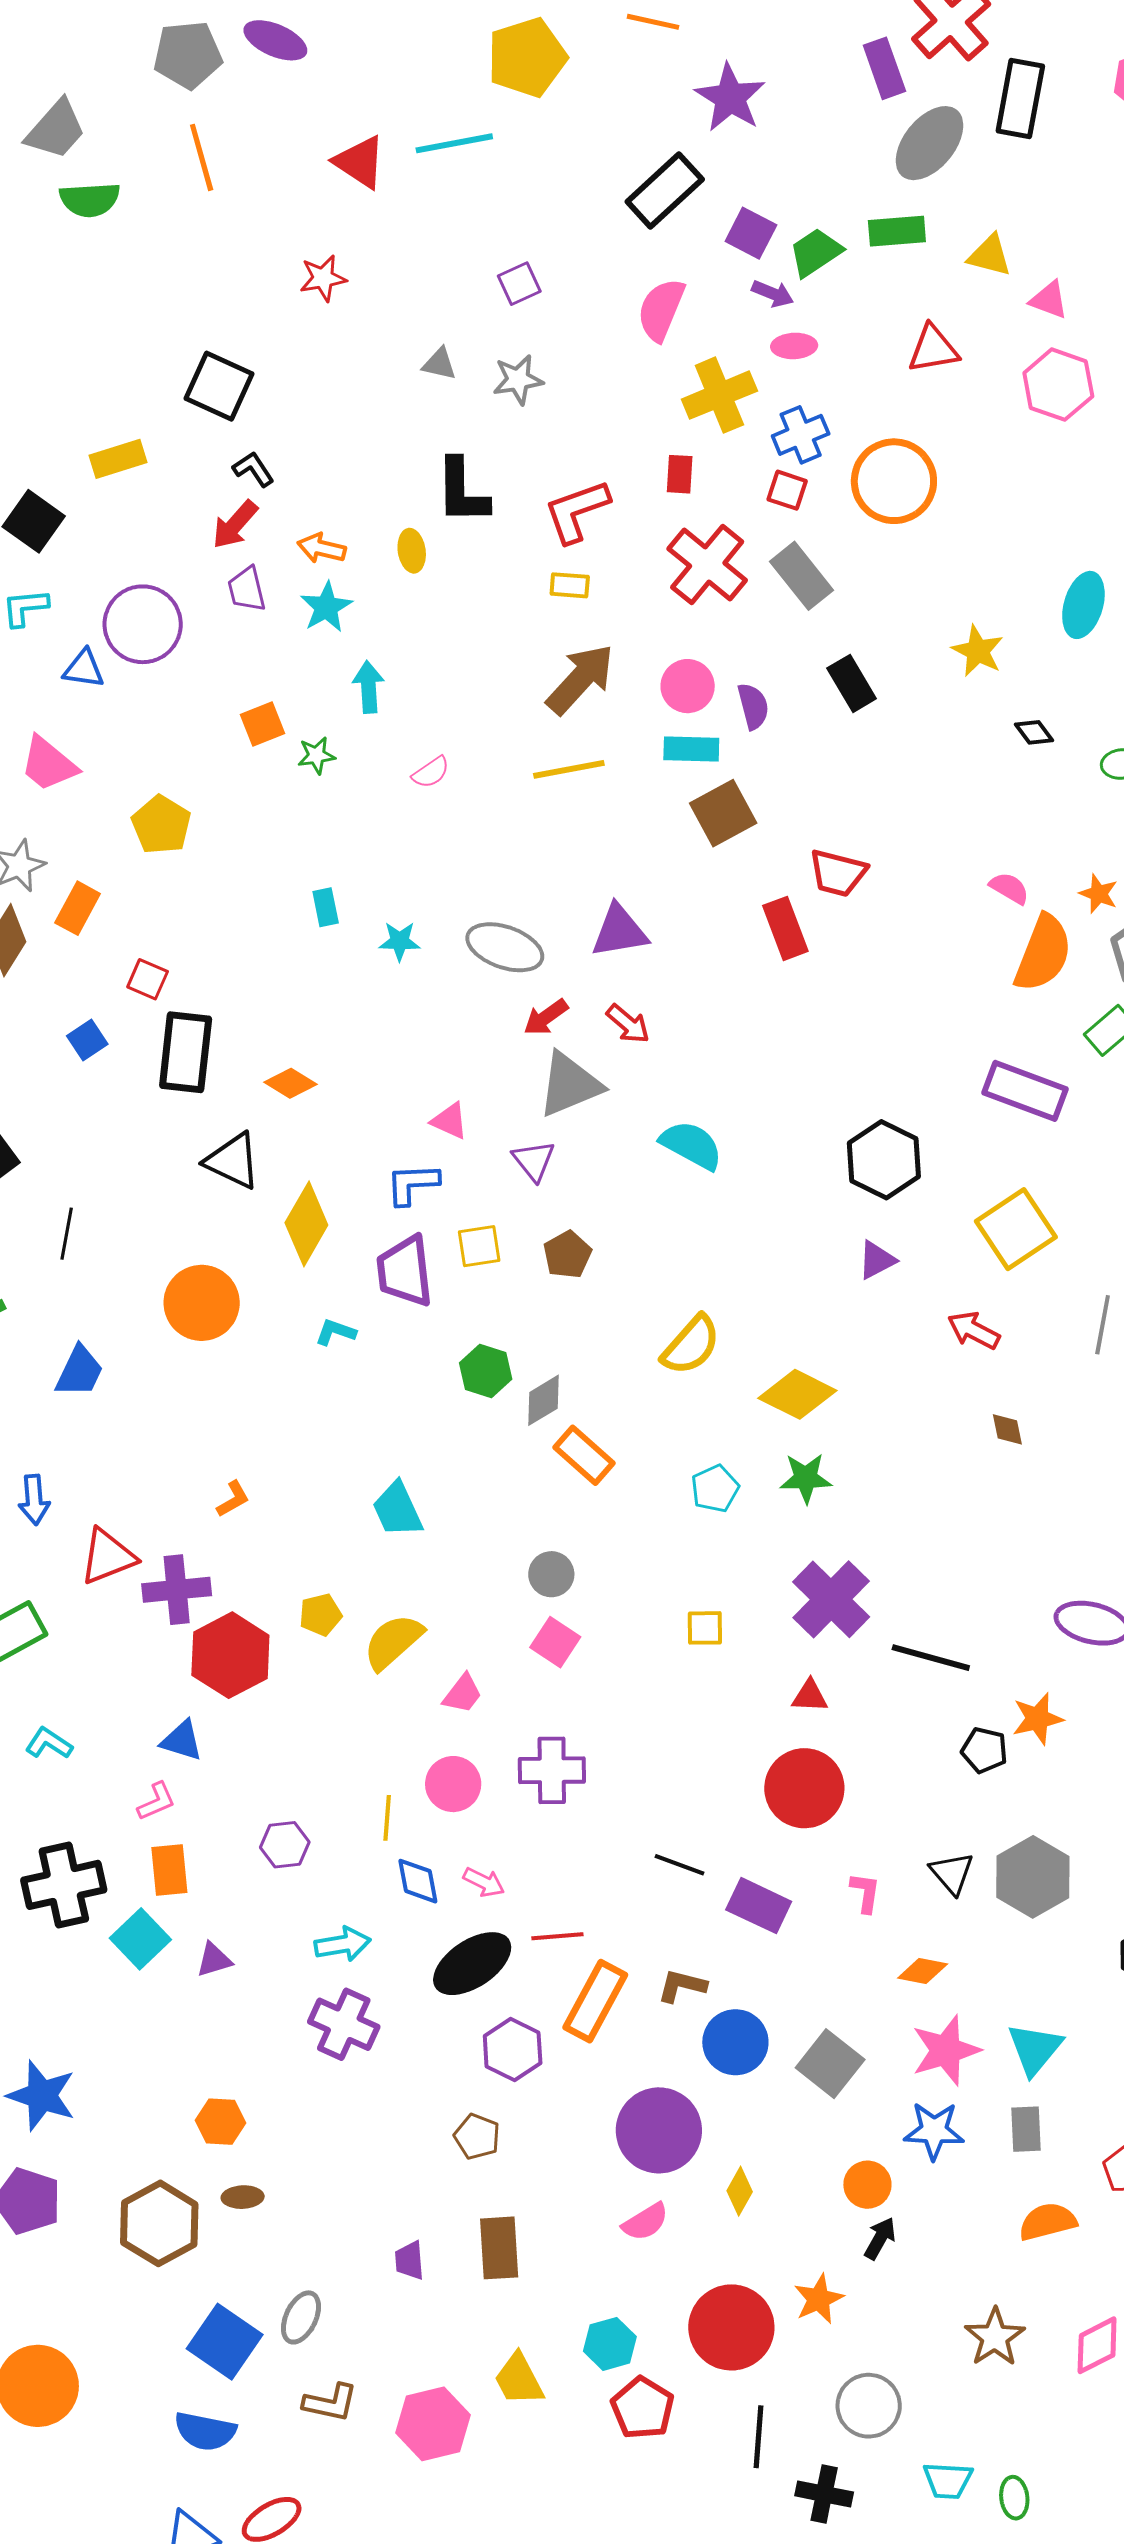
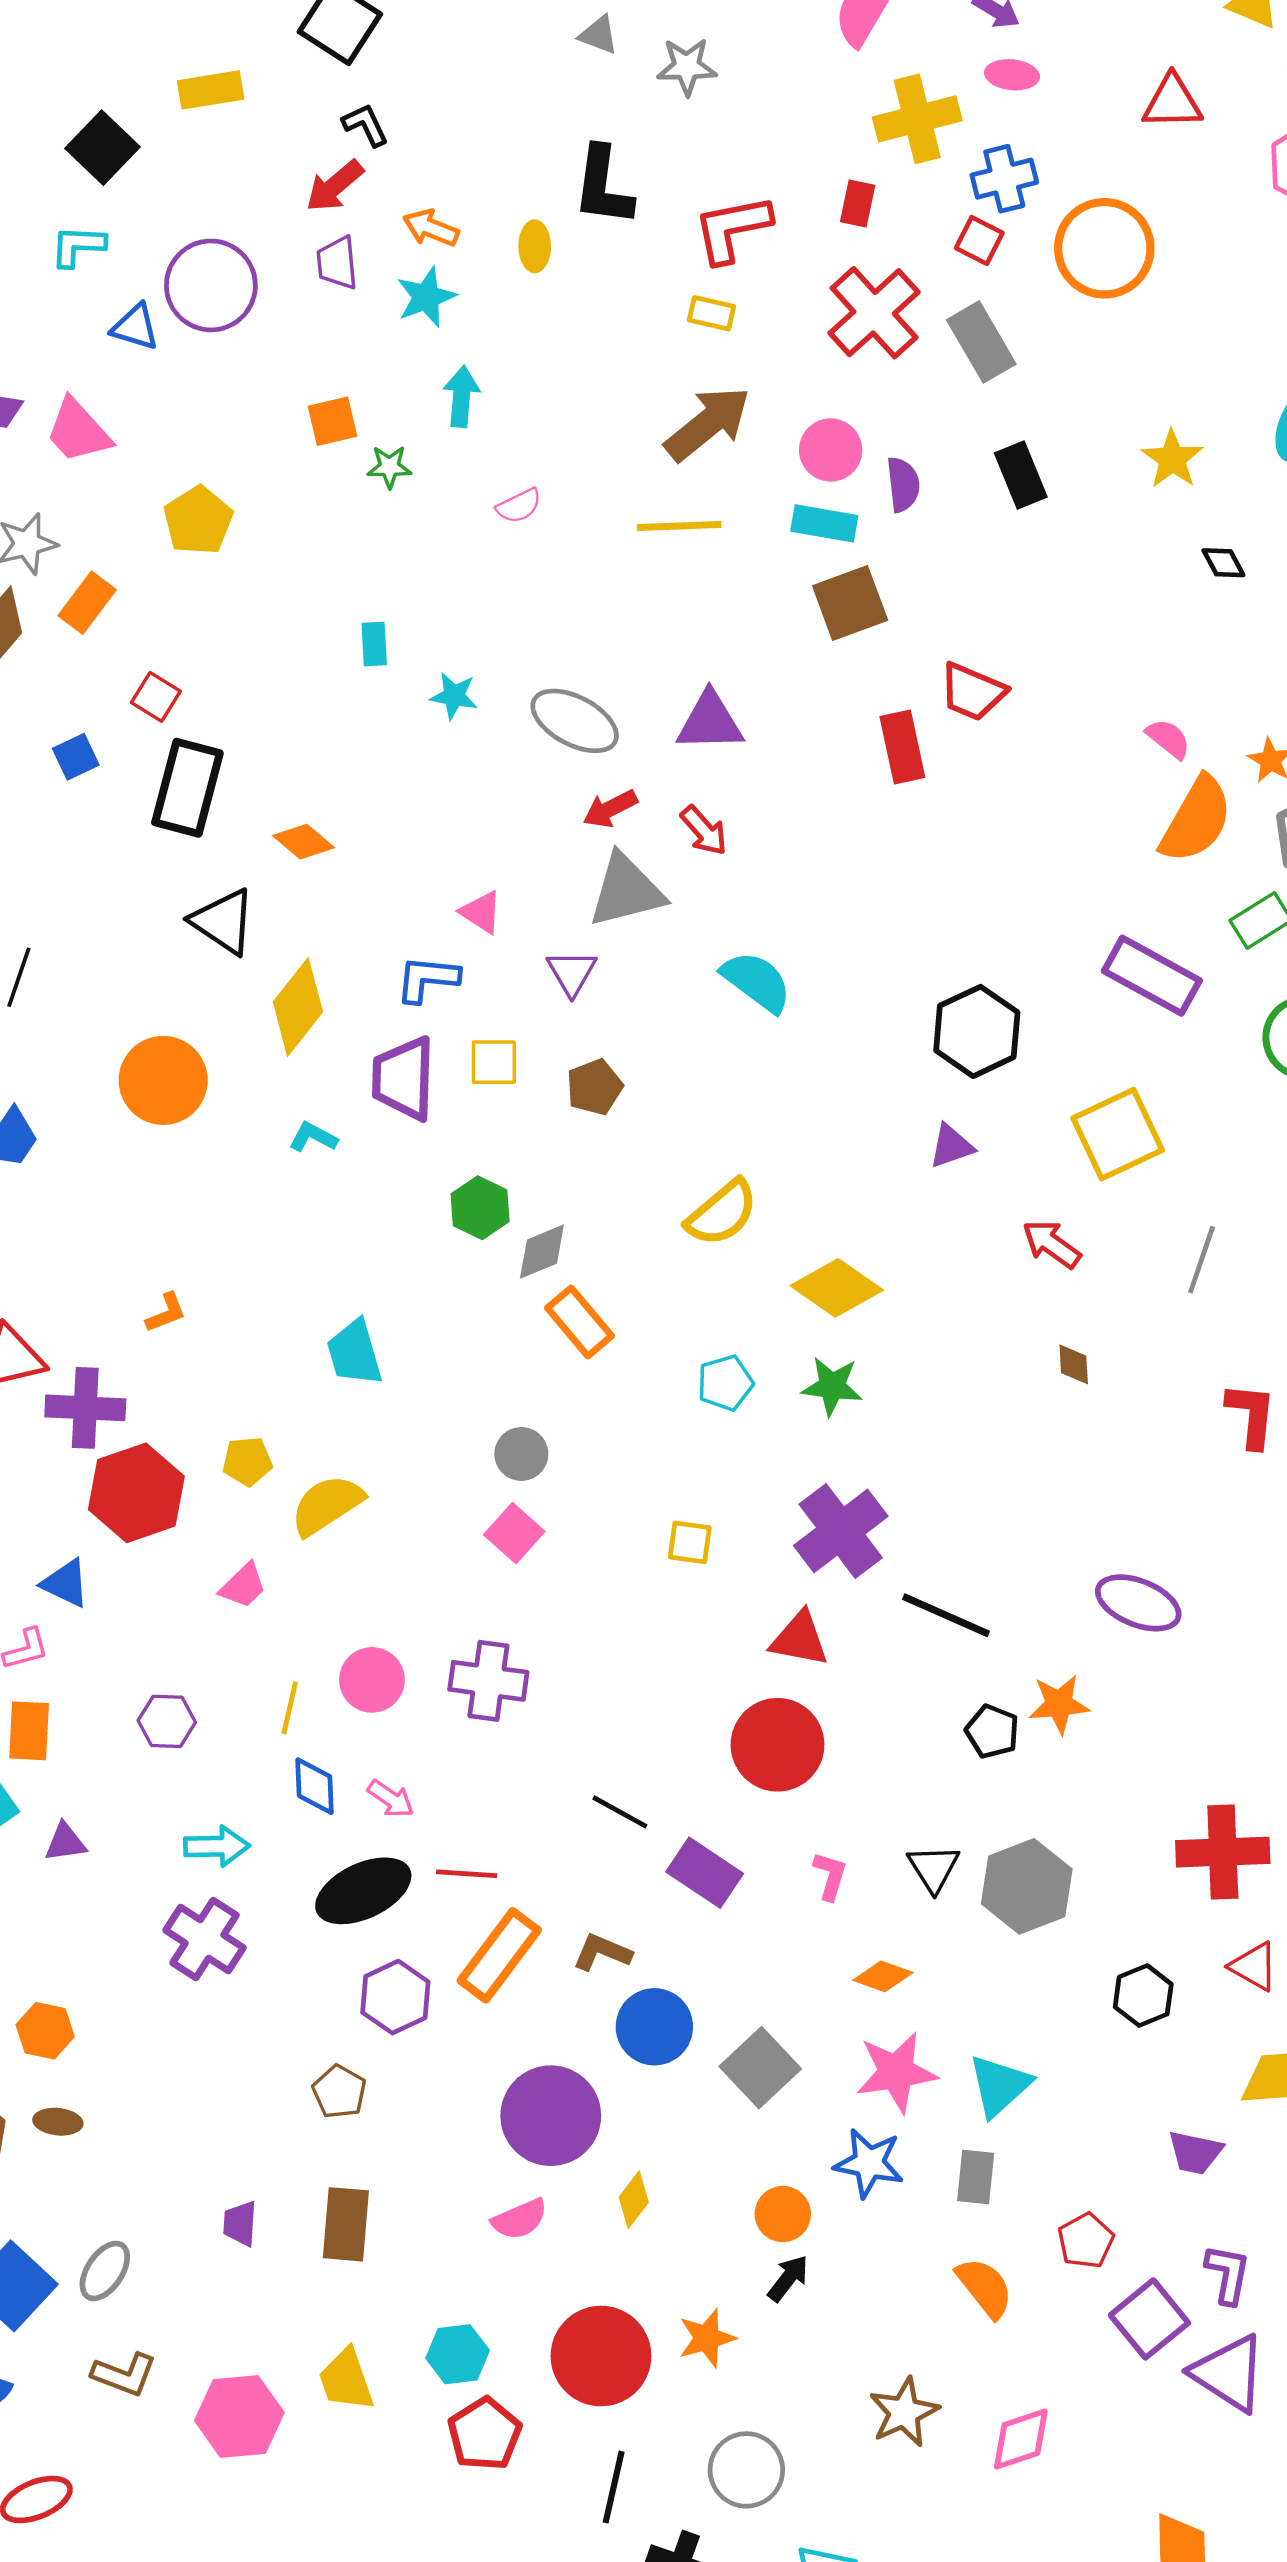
pink trapezoid: (463, 1694) -> (243, 1586), moved
red triangle: (810, 1696) -> (800, 1639), size x1.4
orange semicircle: (1048, 2222) -> (985, 2288), turned 58

